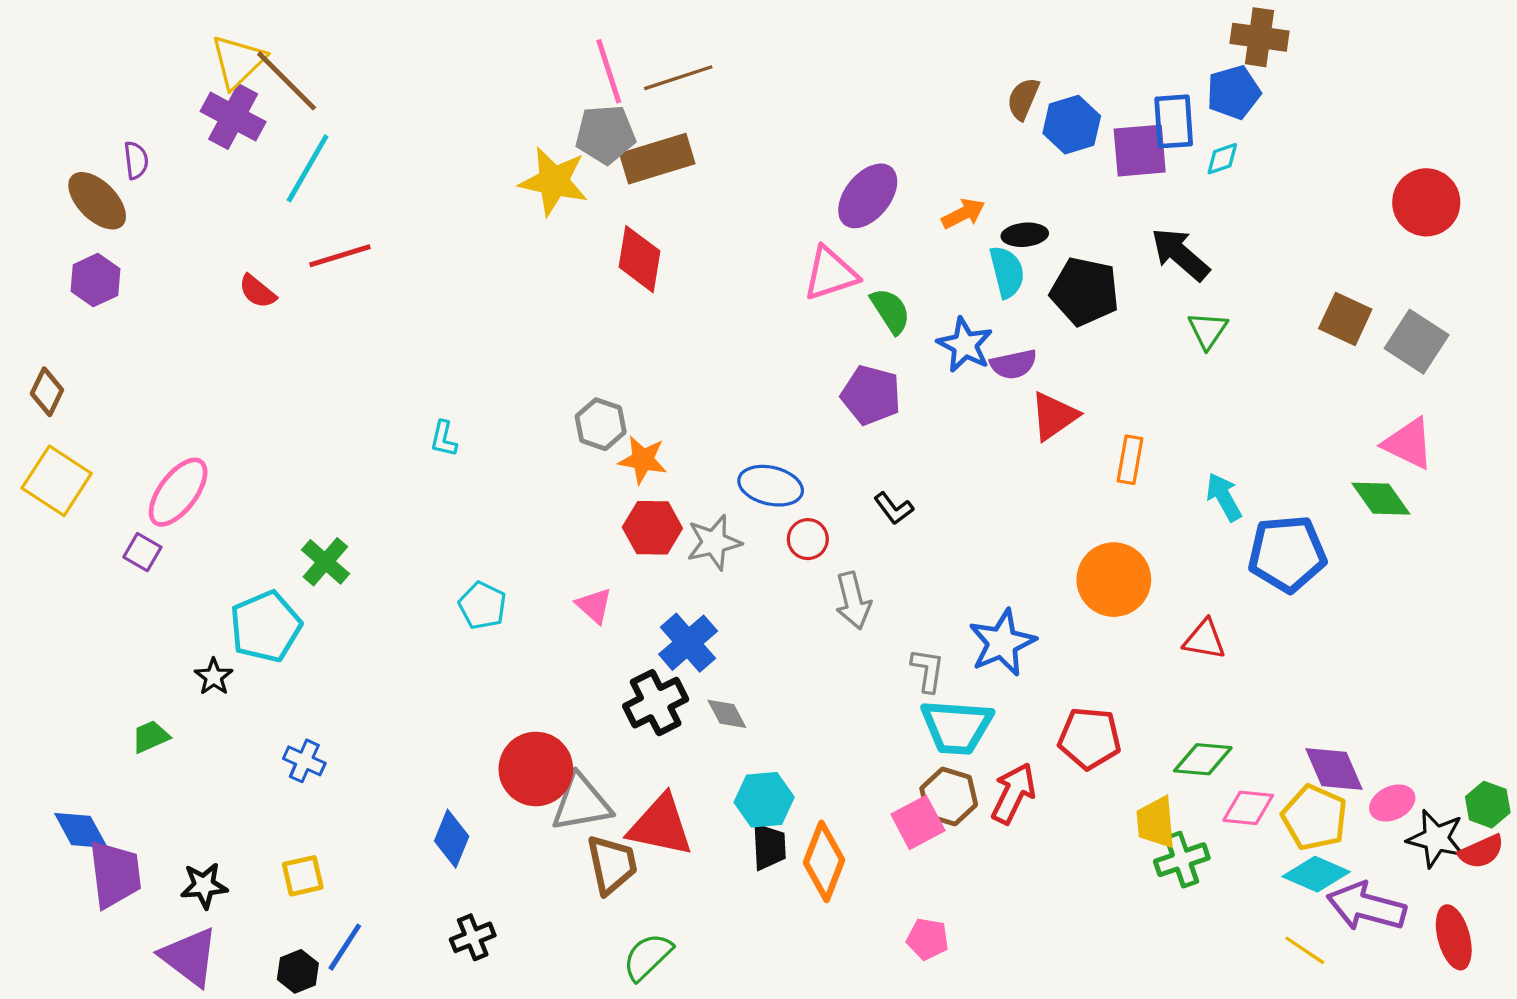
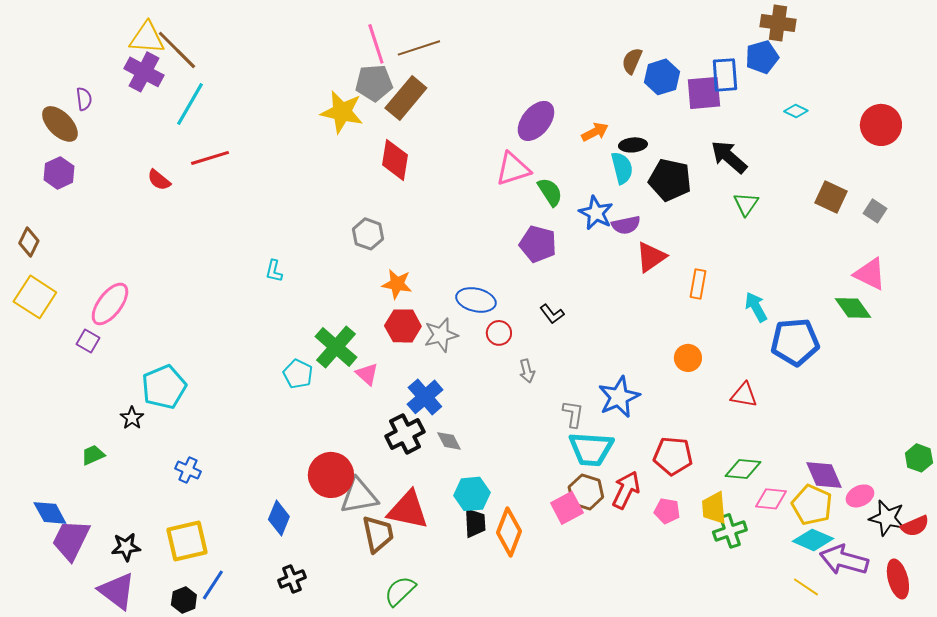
yellow triangle: (238, 62) -> (147, 38), turned 48
brown rectangle: (657, 159) -> (406, 98), turned -33
cyan diamond: (1222, 159) -> (796, 111), moved, turned 45
gray square: (1417, 342) -> (875, 211), size x0.6
gray hexagon: (601, 424) -> (368, 234), moved
green cross: (325, 562) -> (336, 347), moved, size x1.4
orange circle: (1114, 580) -> (688, 358), size x0.6
gray arrow: (853, 601) -> (527, 371), size x0.7
green hexagon: (1488, 805) -> (919, 458), moved
purple trapezoid: (115, 874) -> (71, 540), turned -147
yellow square: (303, 876) -> (187, 541), size x1.6
pink pentagon: (928, 939) -> (667, 511), moved

